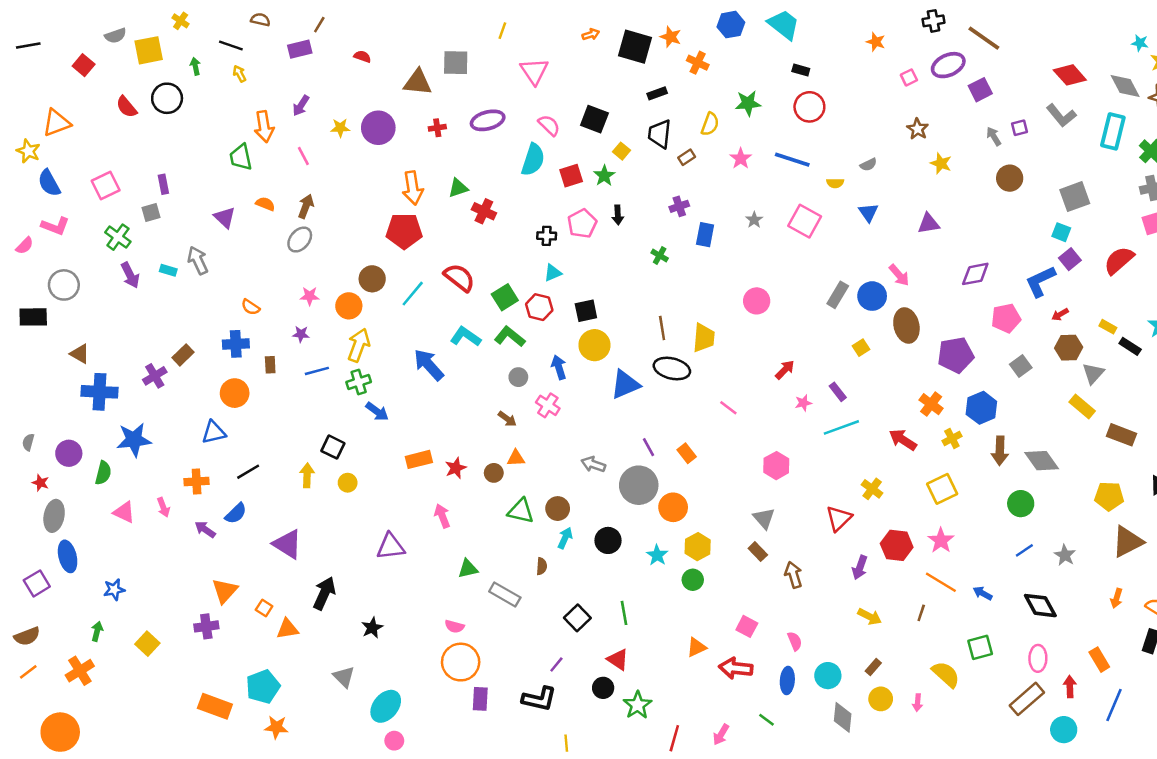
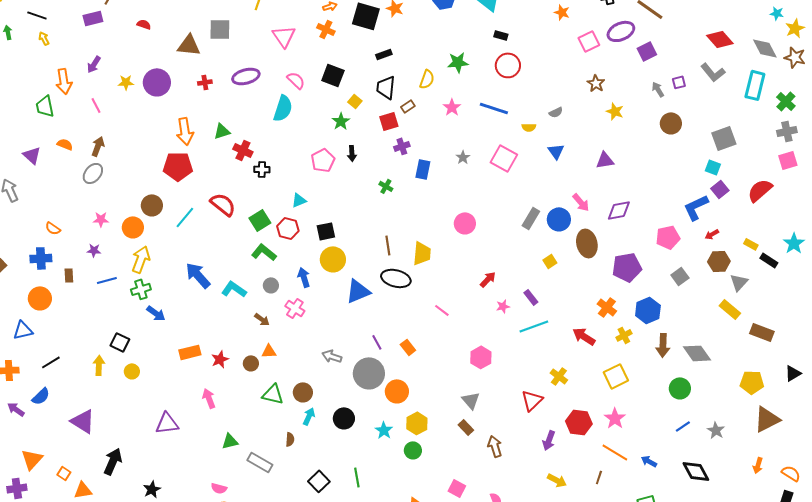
orange cross: (698, 63) -> (326, 29), moved
pink square: (909, 77) -> (589, 41), size x1.5
red square: (571, 176) -> (389, 121), moved
black cross: (547, 236) -> (262, 169), moved
purple diamond: (975, 274) -> (619, 210), moved
cyan L-shape: (466, 337) -> (234, 289), moved

